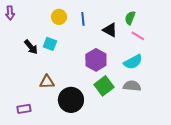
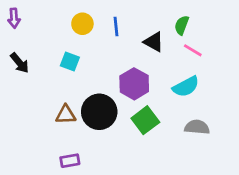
black arrow: (31, 47) -> (20, 63), moved
gray semicircle: (132, 86) -> (197, 127), moved
black circle: (71, 100) -> (99, 112), moved
purple rectangle: (24, 109) -> (70, 161), moved

